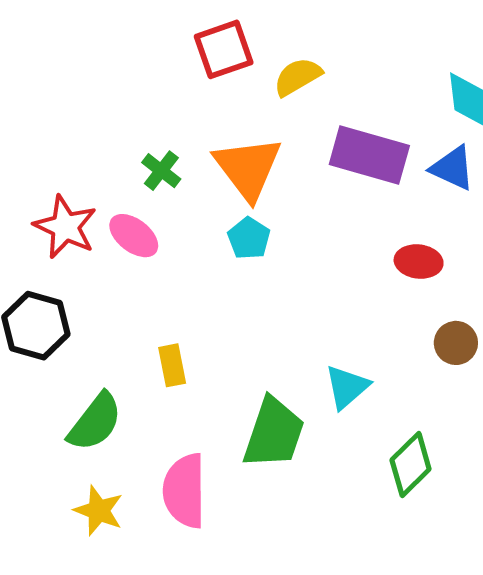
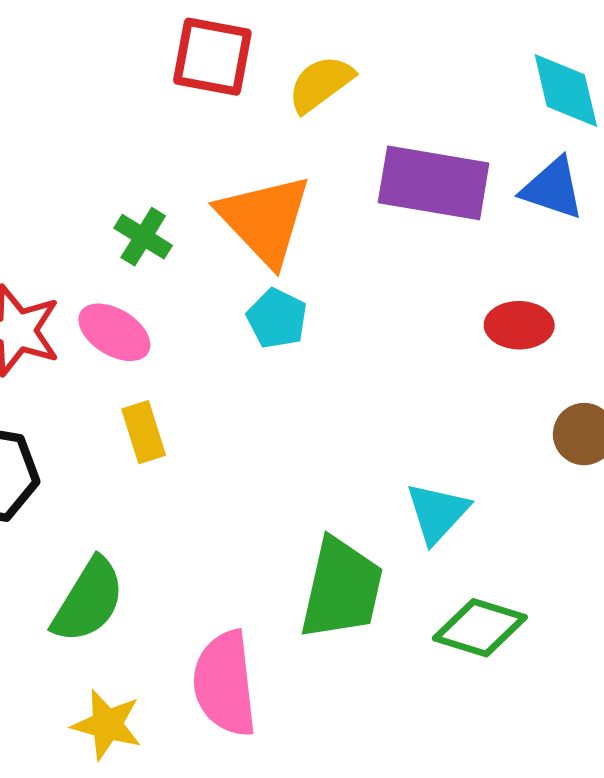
red square: (224, 49) -> (212, 57), turned 36
yellow rectangle: (172, 365) -> (144, 432), moved
green diamond: (411, 465) -> (480, 628), moved, turned 68

